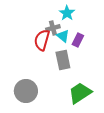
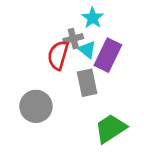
purple rectangle: (78, 40) -> (108, 55), size x1.6
gray circle: (26, 91) -> (36, 106), moved

